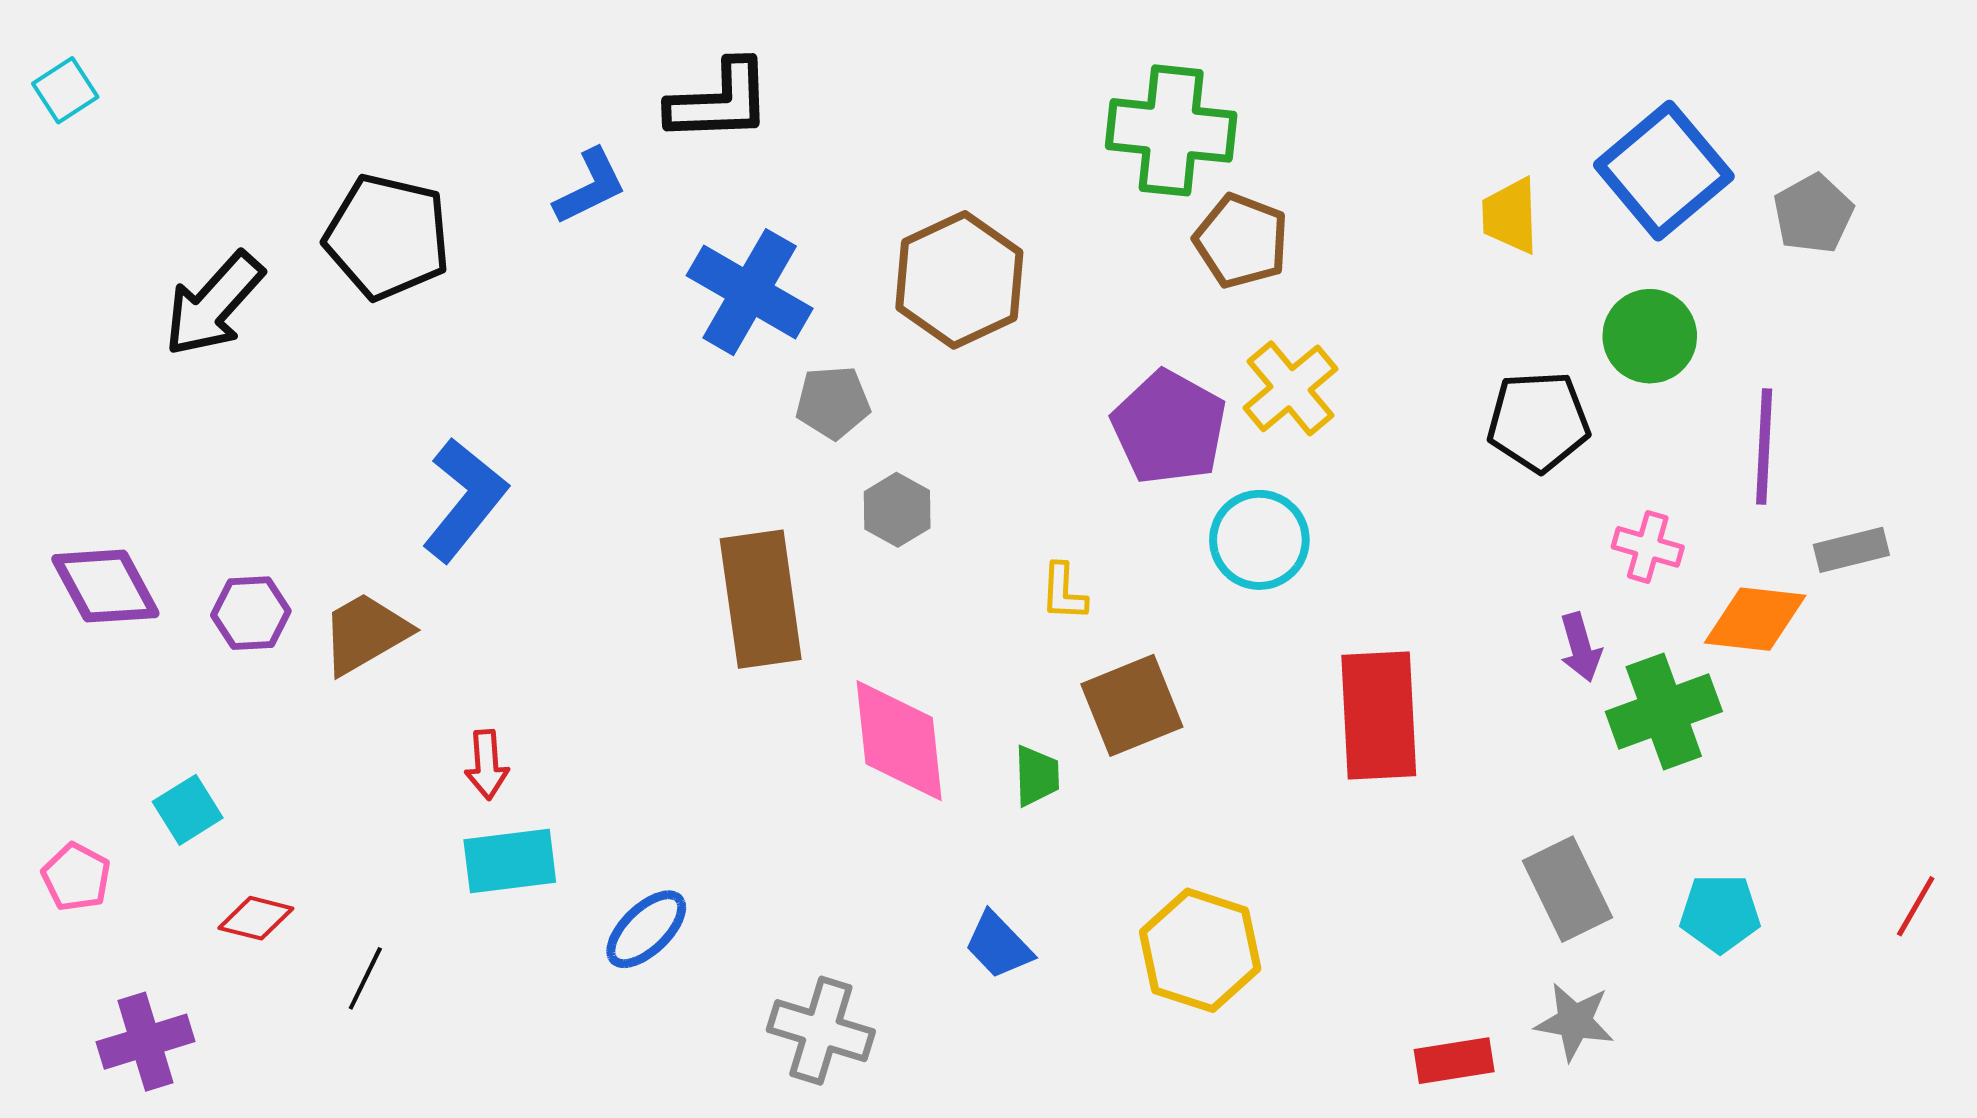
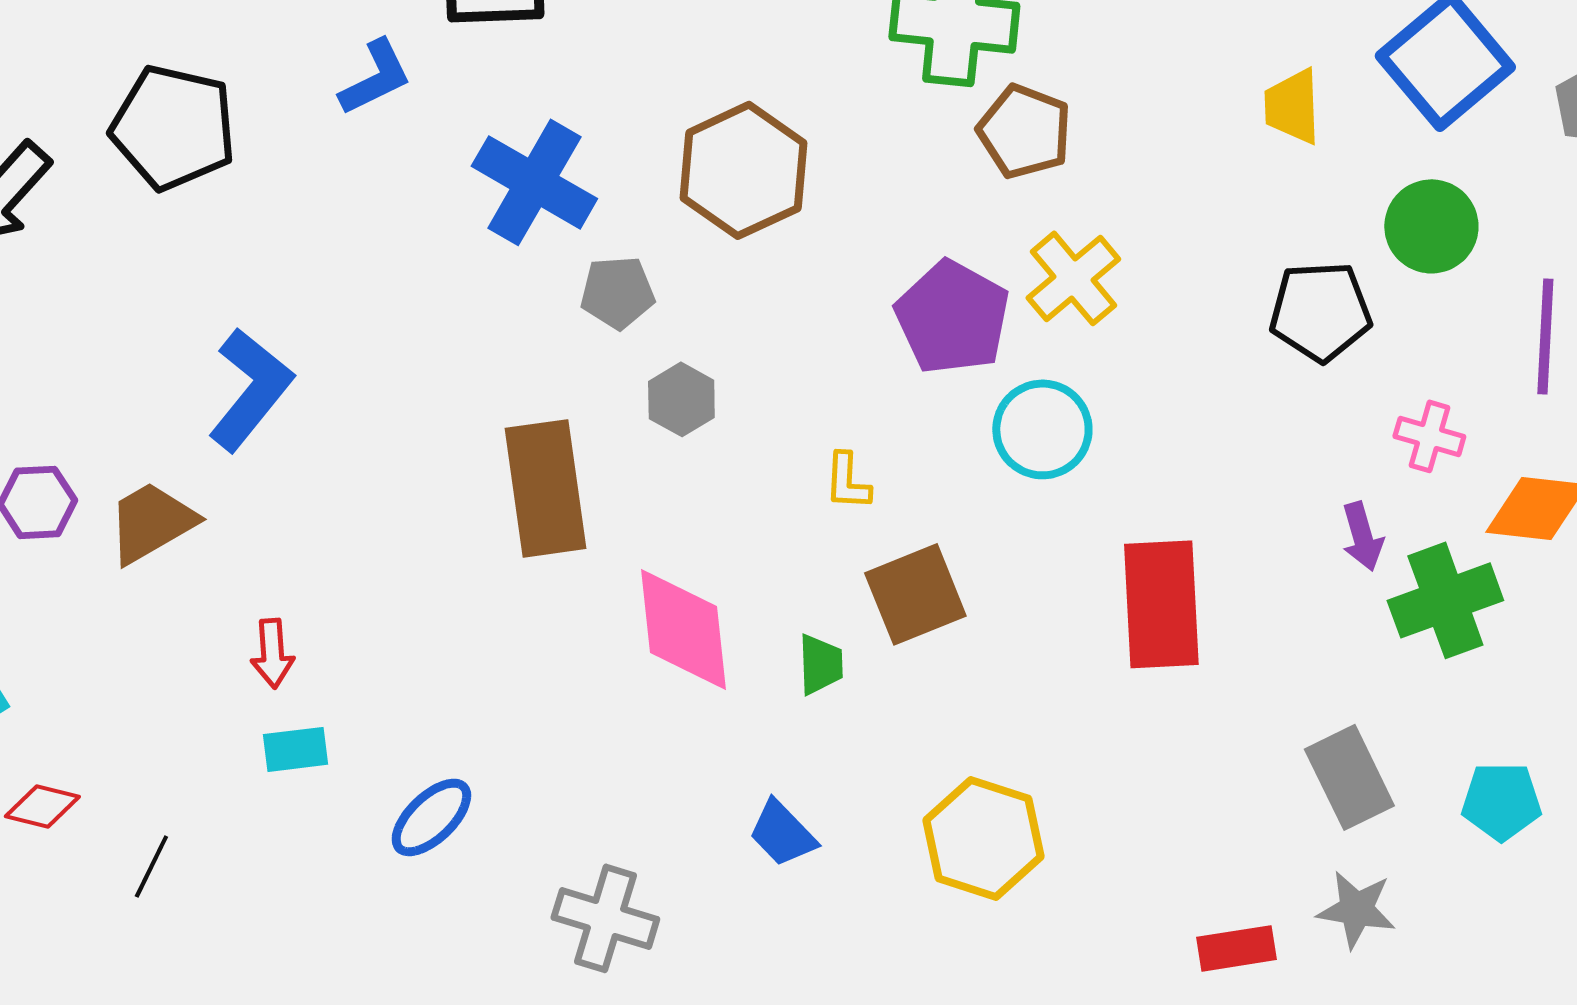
cyan rectangle: (510, 861) -> (295, 749), size x0.7

